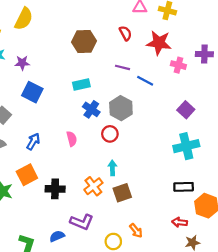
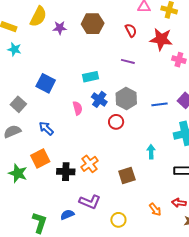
brown hexagon: (84, 42) -> (93, 24), moved
purple star: (22, 63) -> (60, 28), moved
blue line: (145, 81) -> (159, 104), moved, turned -35
pink semicircle: (72, 139) -> (78, 108), moved
blue arrow: (33, 142) -> (46, 128), turned -77
cyan arrow: (112, 168) -> (151, 152), moved
orange cross: (93, 186) -> (89, 164), moved
orange arrow: (136, 231) -> (155, 210), moved

